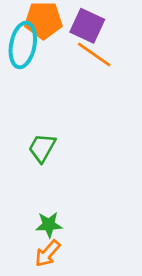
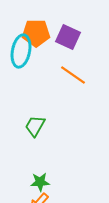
orange line: (94, 55) -> (73, 75), moved

